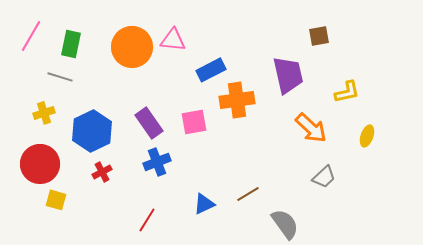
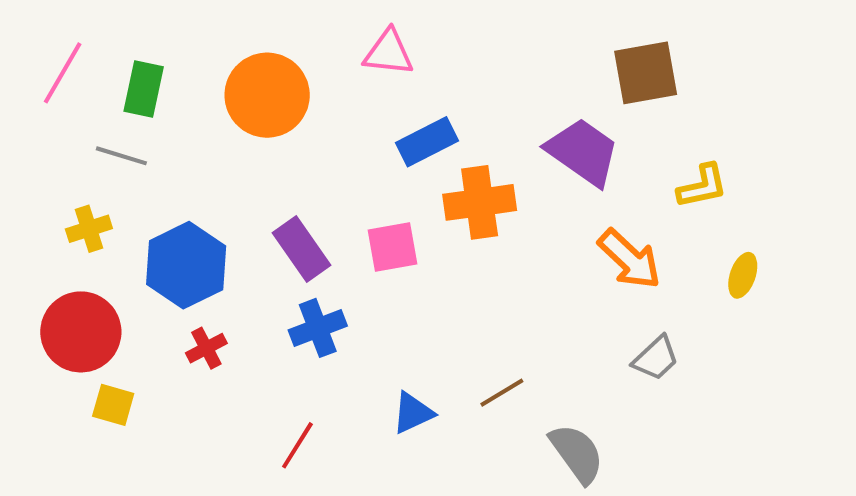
brown square: (319, 36) -> (646, 73), size x1.6
pink triangle: (173, 40) -> (389, 53), moved
purple trapezoid: (288, 75) -> (583, 152), turned -42

